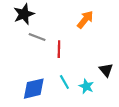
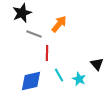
orange arrow: (85, 20) -> (59, 24), moved
red line: (59, 49) -> (47, 53), moved

